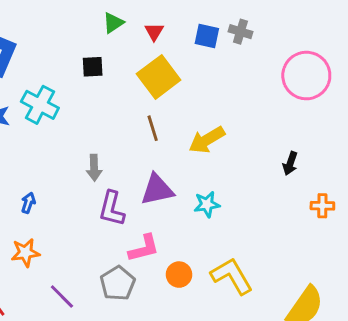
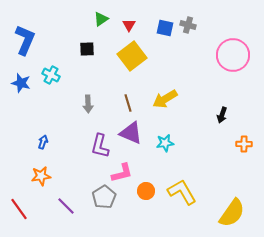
cyan cross: (40, 105) -> (51, 75), size x0.7
brown line: (153, 128) -> (128, 103), moved
gray arrow: (94, 168) -> (88, 104), moved
purple triangle: (157, 190) -> (131, 133), turned 35

